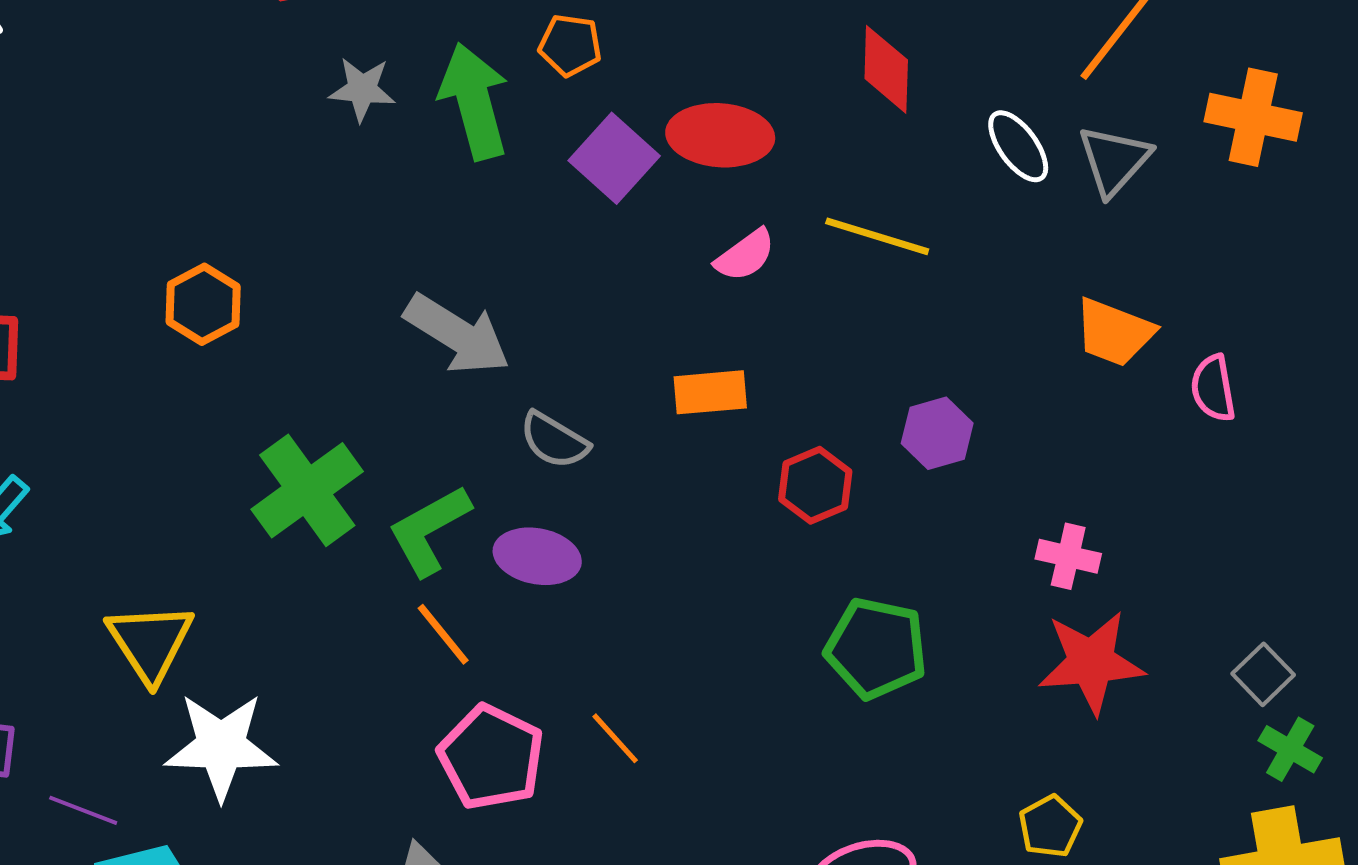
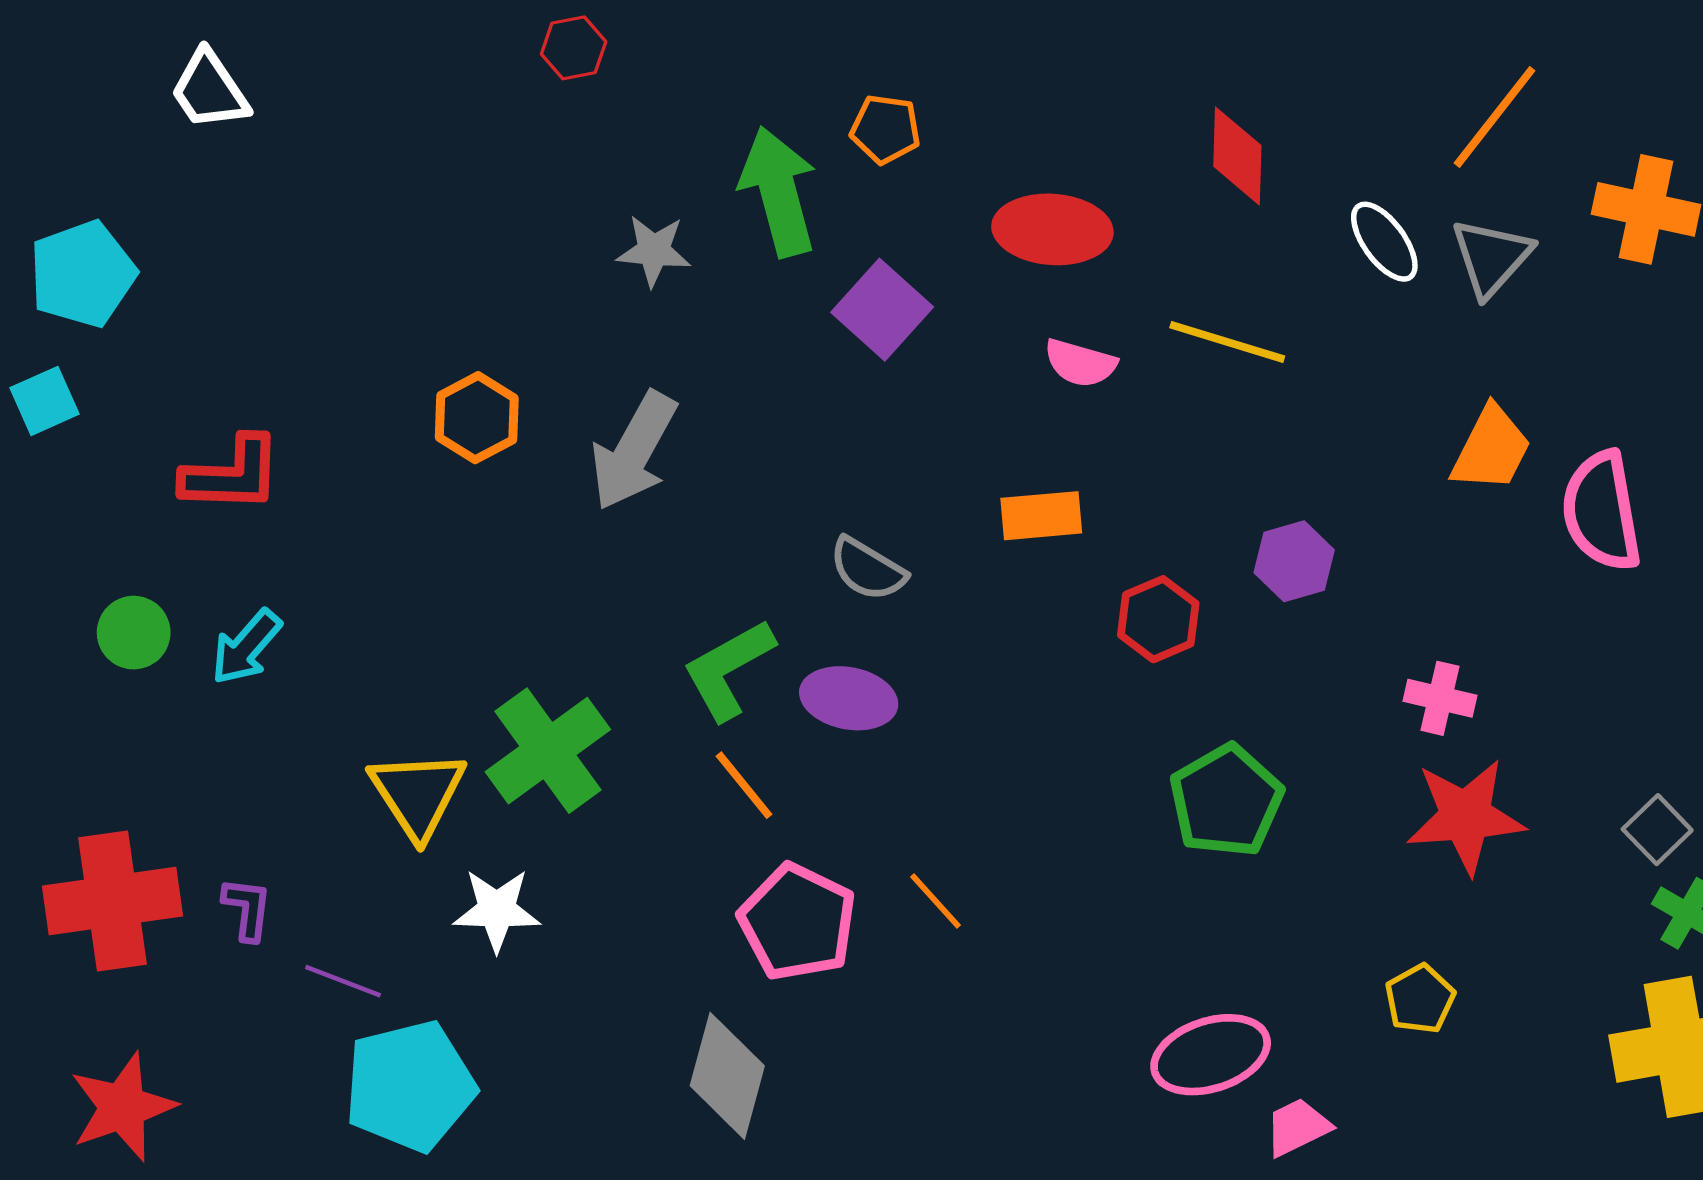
gray star: (362, 89) -> (654, 251), moved
purple square: (614, 158) -> (882, 310), moved
pink semicircle: (745, 255) -> (1080, 363), turned 52
orange trapezoid: (1114, 332) -> (1491, 449), turned -84
gray arrow: (457, 334) -> (634, 451), moved, turned 87
pink semicircle: (1213, 388) -> (1601, 511), size x1.6
green cross: (307, 490) -> (548, 751), moved
green pentagon: (876, 648) -> (1226, 801), turned 30
white star: (221, 746) -> (497, 910), size x0.7

